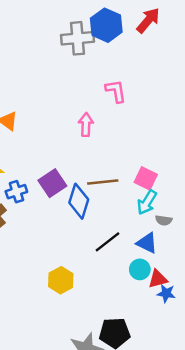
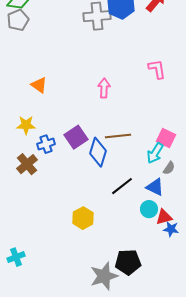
pink L-shape: (116, 91) -> (157, 69), moved
pink square: (146, 178) -> (166, 138), moved
gray semicircle: (164, 220) -> (169, 168), turned -64

